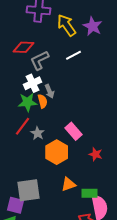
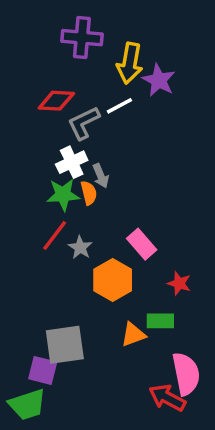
yellow arrow: (67, 25) -> (130, 63), turned -135
purple star: (93, 26) -> (159, 80), moved
white line: (74, 55) -> (119, 106), moved
green rectangle: (90, 193) -> (160, 321), moved

